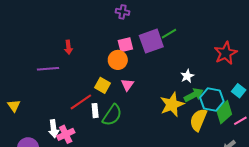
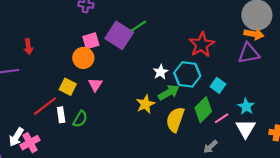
purple square: (151, 41) -> (119, 35), turned -35
cyan hexagon: (212, 99) -> (187, 74), moved
yellow star: (172, 105) -> (145, 104), size x0.7
green semicircle: (112, 115) -> (80, 119), size x0.7
white arrow: (54, 129) -> (16, 137), turned 42

